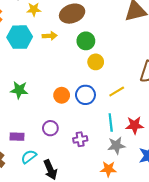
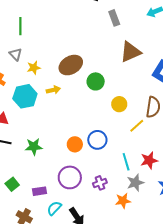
green circle: (86, 41) -> (96, 81), moved
yellow circle: (96, 62) -> (119, 104), moved
yellow line: (117, 92) -> (137, 126), moved
purple circle: (50, 128) -> (70, 177), size x1.5
orange star: (108, 169) -> (123, 201), moved

